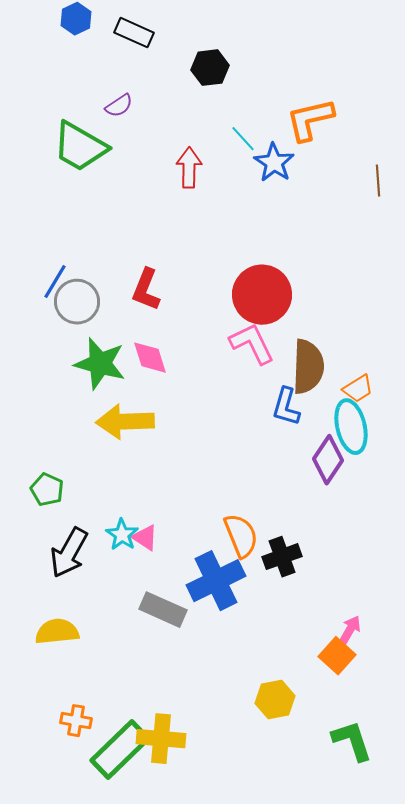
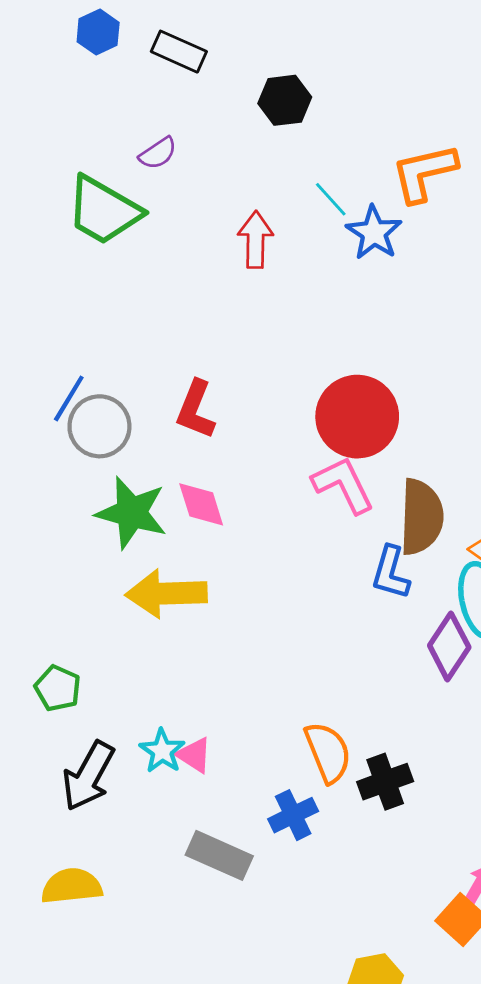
blue cross: (216, 581) -> (293, 815), size x0.6

